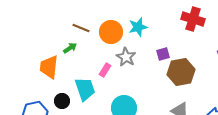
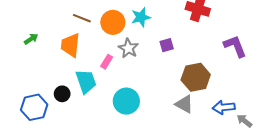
green arrow: (70, 48) -> (31, 39), moved
orange trapezoid: (49, 67) -> (70, 45), moved
brown hexagon: (181, 72) -> (196, 77), moved

